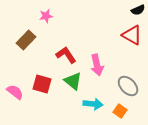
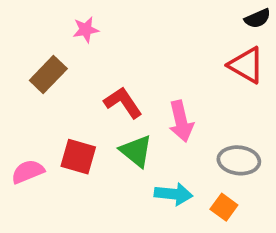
gray ellipse: (128, 86) -> (239, 160), turned -40
pink semicircle: (15, 92) -> (28, 172), turned -60

